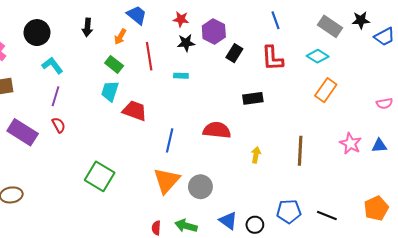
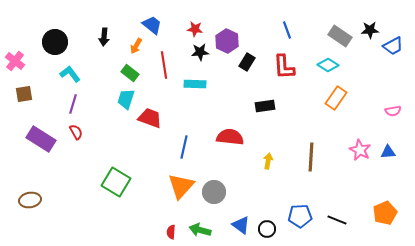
cyan rectangle: (181, 76) -> (195, 84), size x1.5

